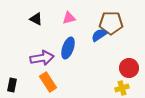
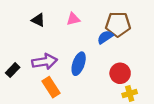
blue ellipse: (68, 48) -> (79, 64), moved
red circle: (129, 68) -> (120, 73), moved
black rectangle: (12, 85) -> (13, 70), moved, turned 32

